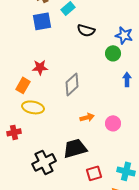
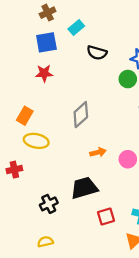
red star: (40, 67) -> (44, 73), moved
black cross: (44, 162) -> (49, 204), size x0.7

